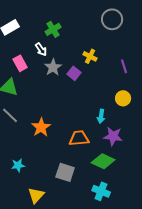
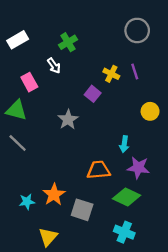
purple line: (124, 66) -> (135, 72), moved
gray star: (53, 67) -> (68, 120), moved
yellow circle: (123, 98) -> (150, 111), moved
orange star: (41, 127) -> (54, 195), moved

